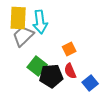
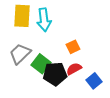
gray trapezoid: (23, 36) -> (20, 54), moved
red semicircle: (70, 71) -> (74, 69), turned 84

